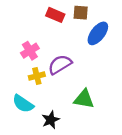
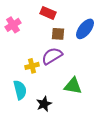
brown square: (81, 13) -> (58, 34), moved
pink cross: (30, 51) -> (13, 25), moved
cyan semicircle: (23, 104) -> (20, 90), turned -138

